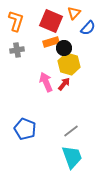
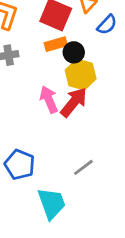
red arrow: (64, 84) -> (74, 102), size x1.6
cyan trapezoid: (72, 157) -> (52, 203), moved

